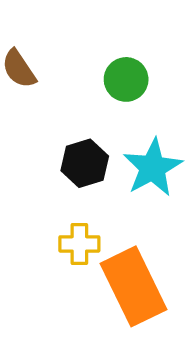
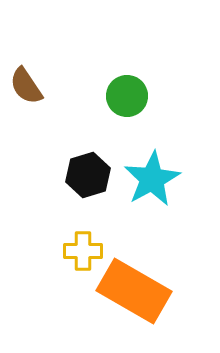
orange rectangle: (134, 286) -> (134, 291), turned -34

